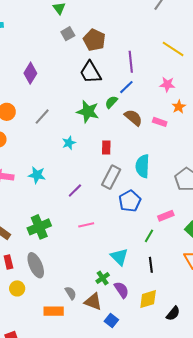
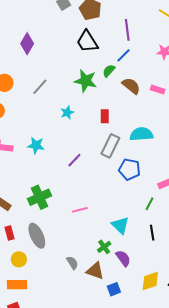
cyan semicircle: (143, 166) -> (141, 134), turned 85
blue pentagon: (130, 201) -> (129, 169), turned -30
pink line: (86, 225) -> (80, 210), moved
yellow diamond: (148, 299) -> (150, 281), moved
orange rectangle: (54, 311) -> (17, 285), moved
blue square: (111, 320) -> (114, 289), turned 32

